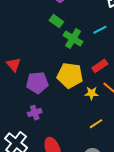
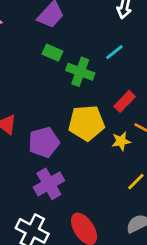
purple cross: (35, 113) -> (49, 184), size x1.5

